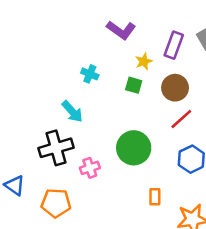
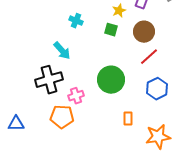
blue triangle: (15, 185) -> (16, 124), moved, turned -36
orange pentagon: (56, 203) -> (62, 117), moved

